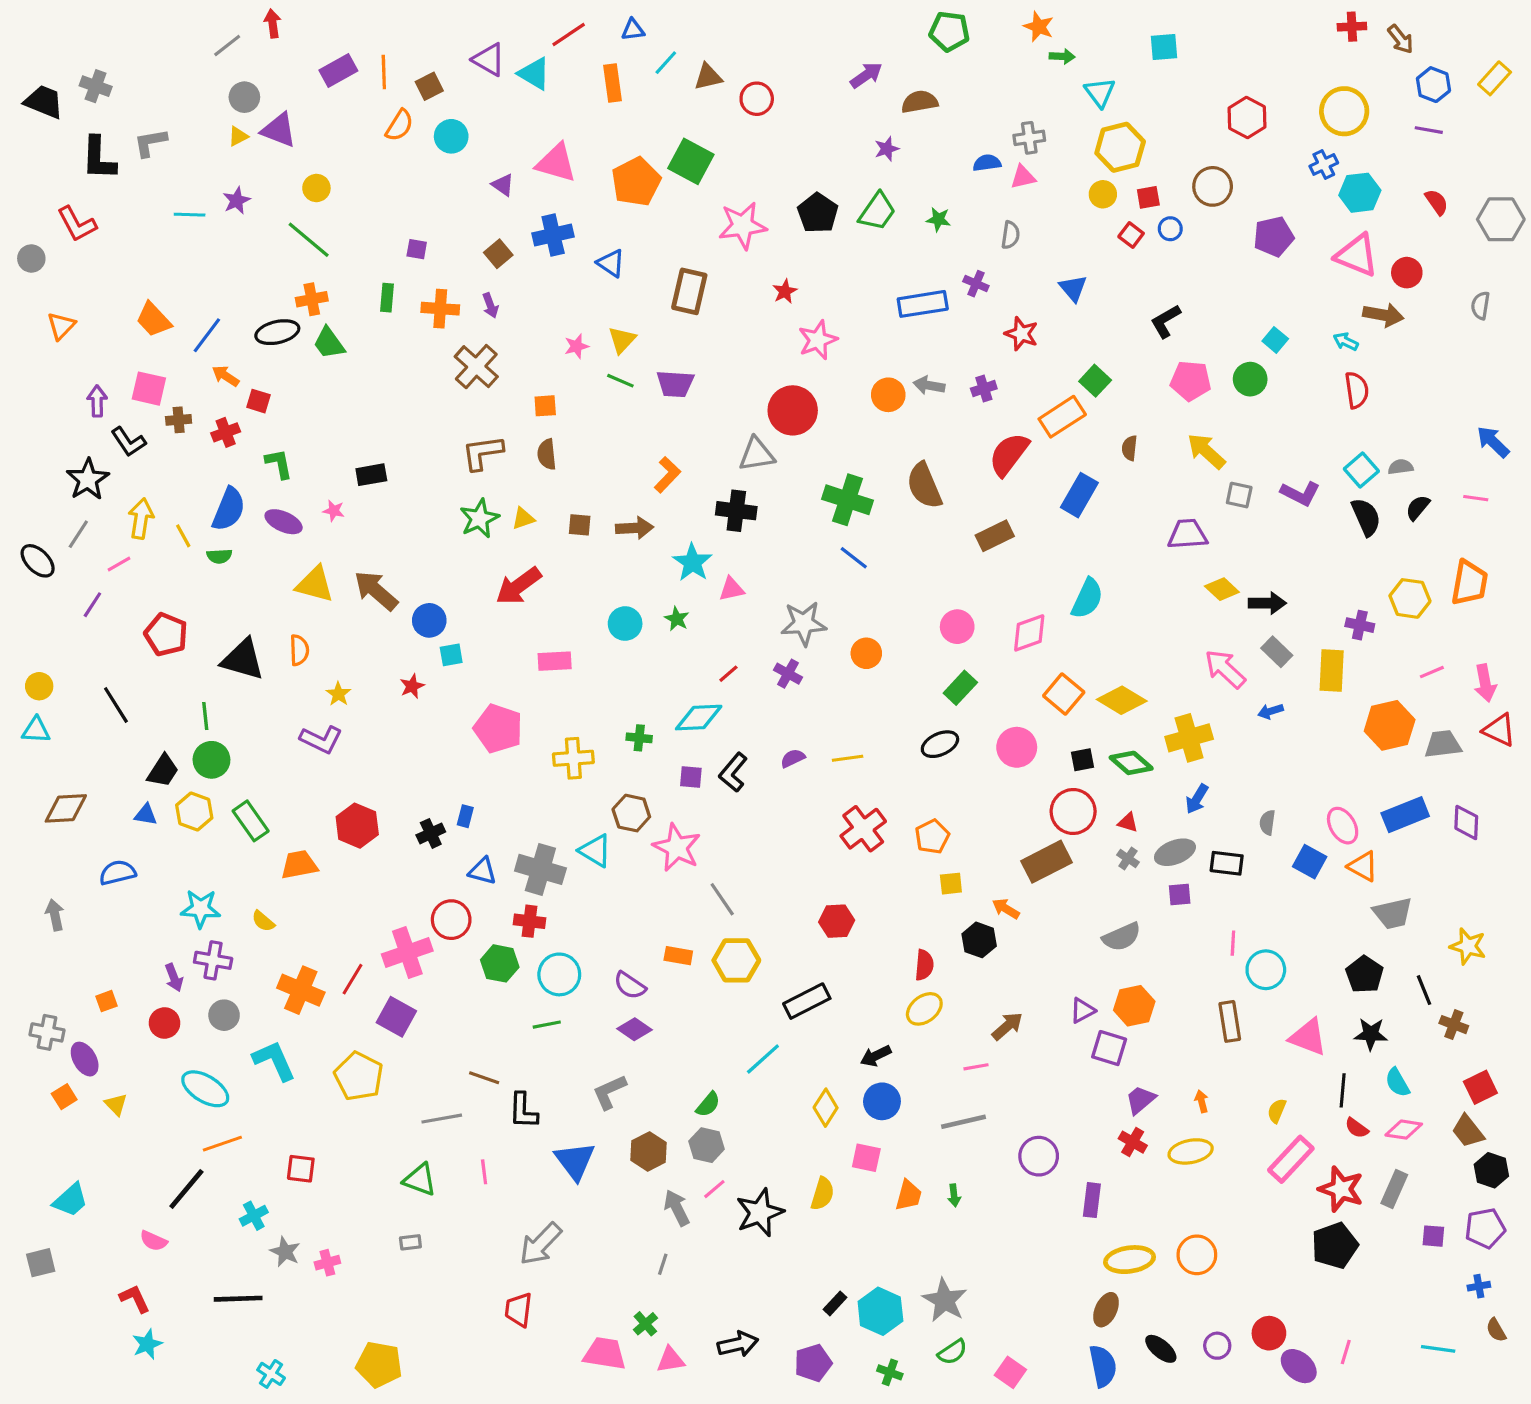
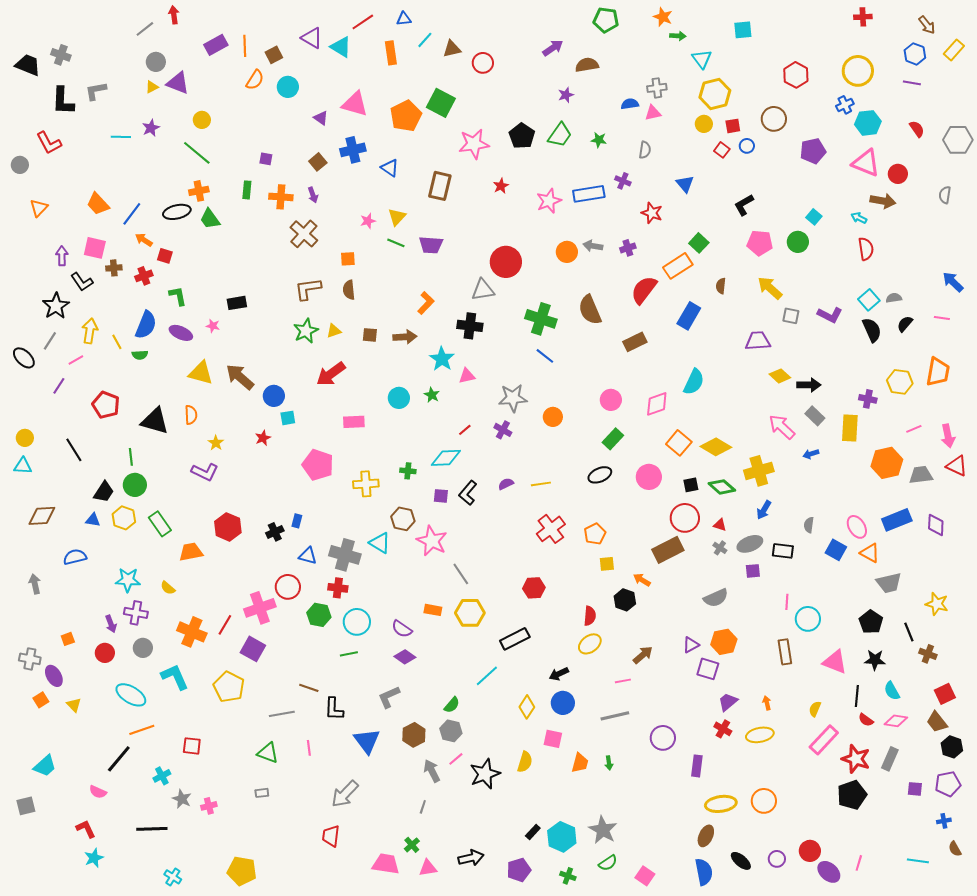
brown arrow: (1401, 39) -> (927, 25), moved
pink star: (818, 340) -> (549, 201), moved

